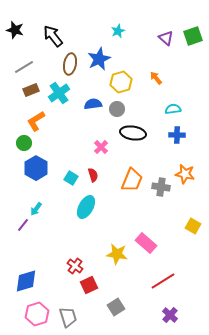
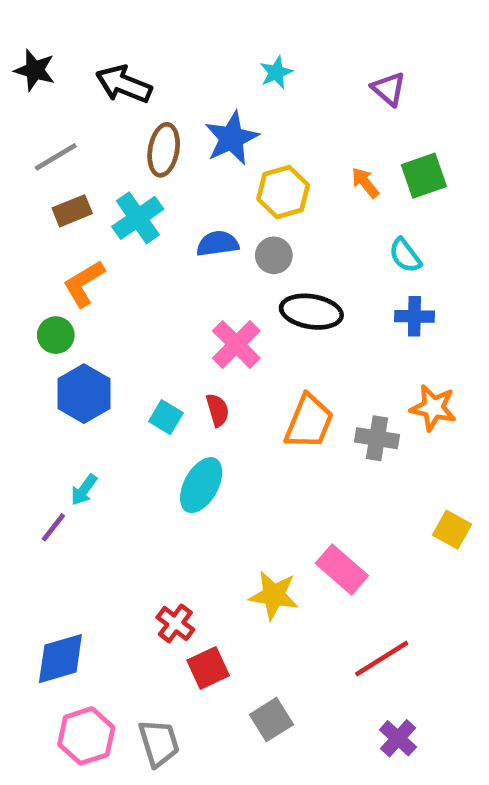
black arrow: (53, 36) -> (124, 84), turned -30
green square: (193, 36) -> (424, 176), moved
cyan semicircle: (173, 109) -> (405, 255), turned -119
pink cross: (101, 147) -> (236, 344), size x1.5

